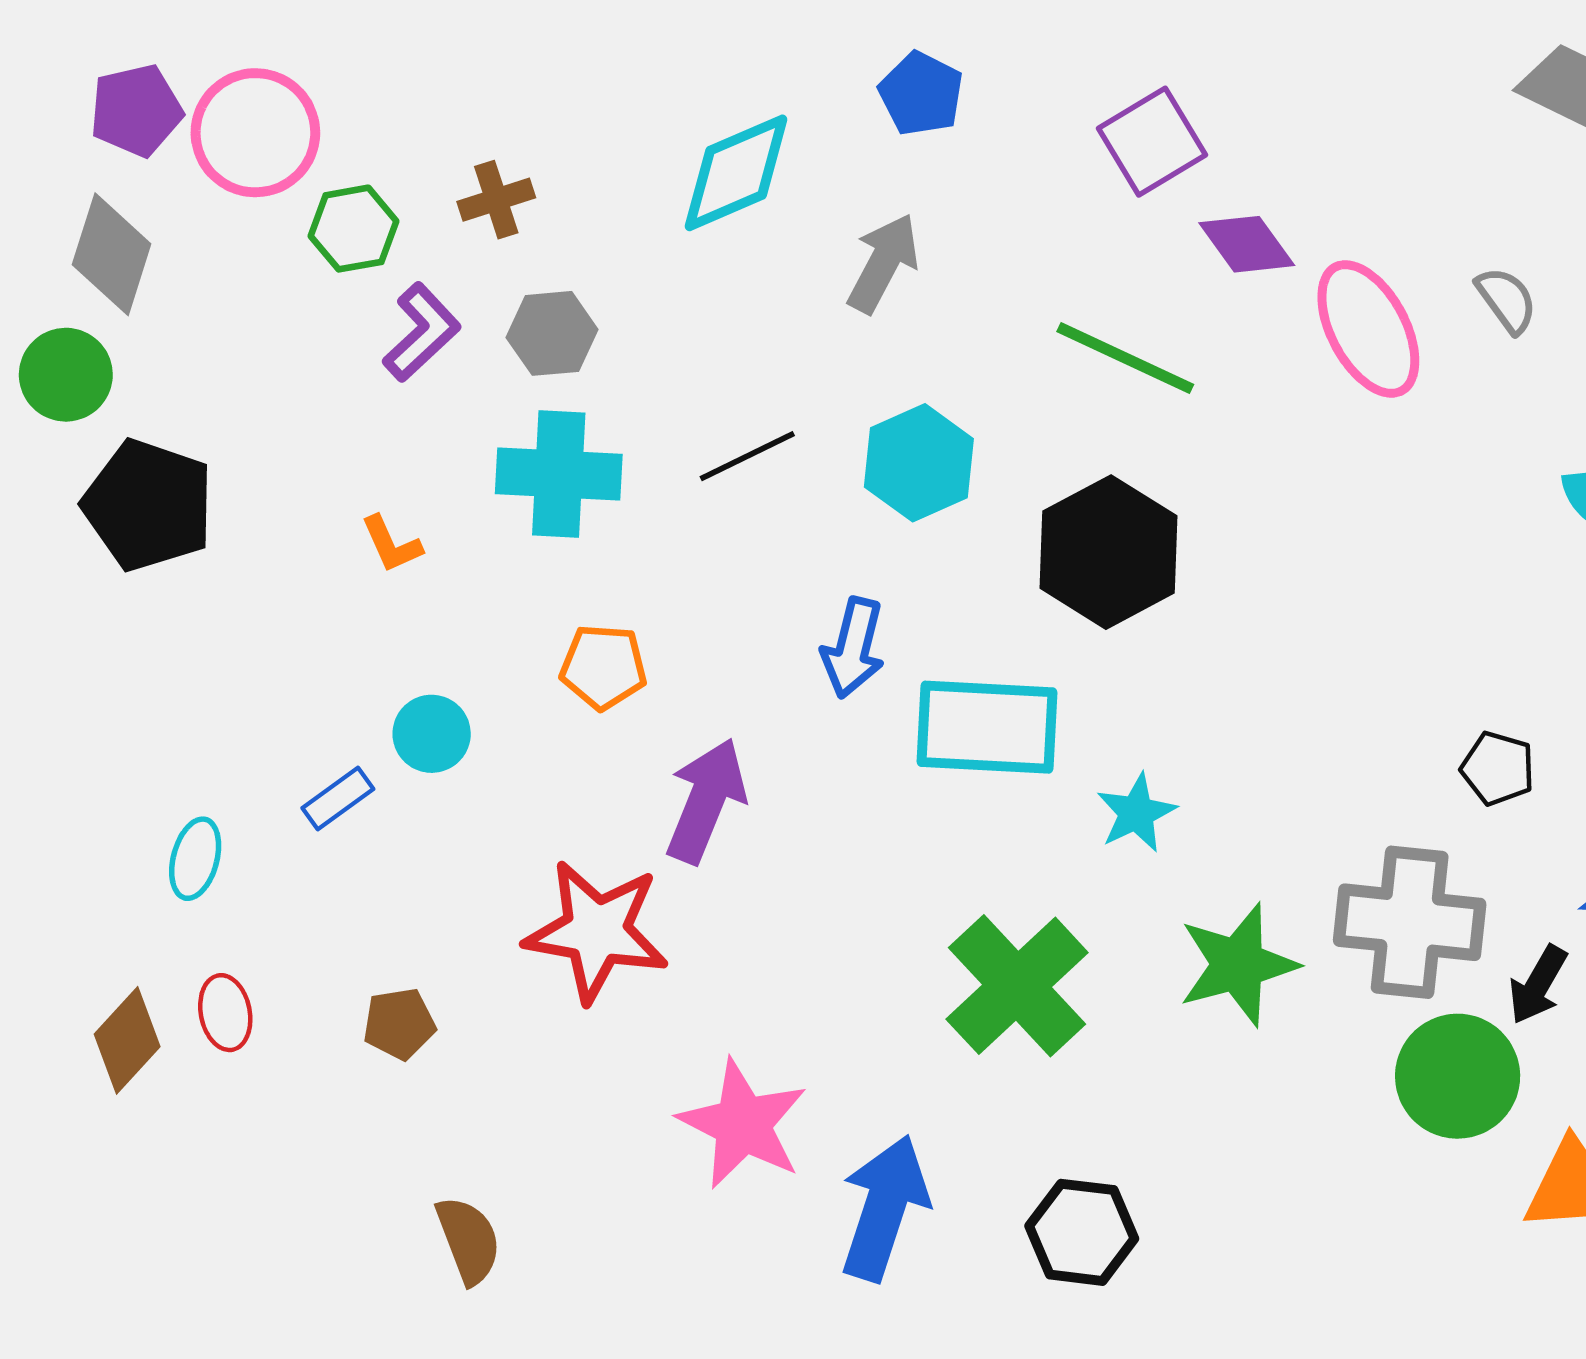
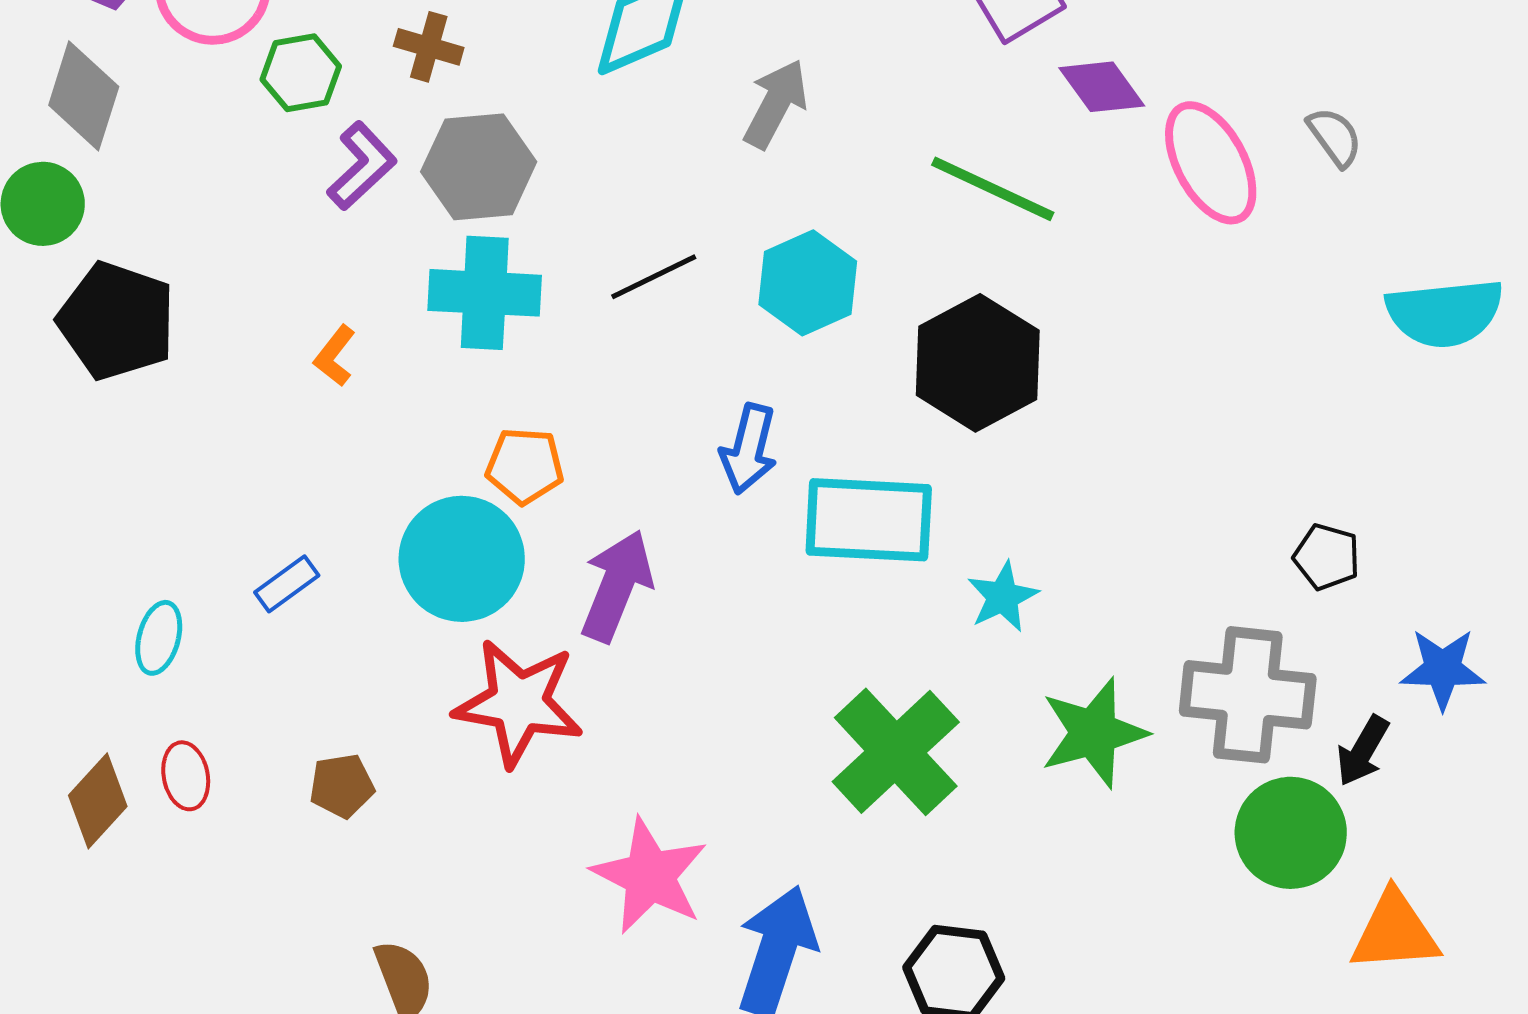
brown cross: (496, 200) -> (429, 47), turned 34
gray hexagon: (552, 333) -> (479, 167), size x1.4
orange L-shape: (391, 544) -> (335, 356), turned 62
cyan circle: (432, 734) -> (462, 559), moved, size x1.8

